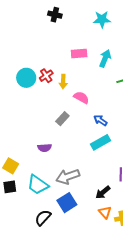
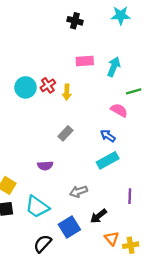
black cross: (55, 15) -> (75, 21), moved
cyan star: (102, 19) -> (121, 15), moved
pink semicircle: (81, 97) -> (119, 110), moved
gray arrow: (68, 177) -> (78, 191), moved, size x0.7
black arrow: (103, 192) -> (98, 216), moved

